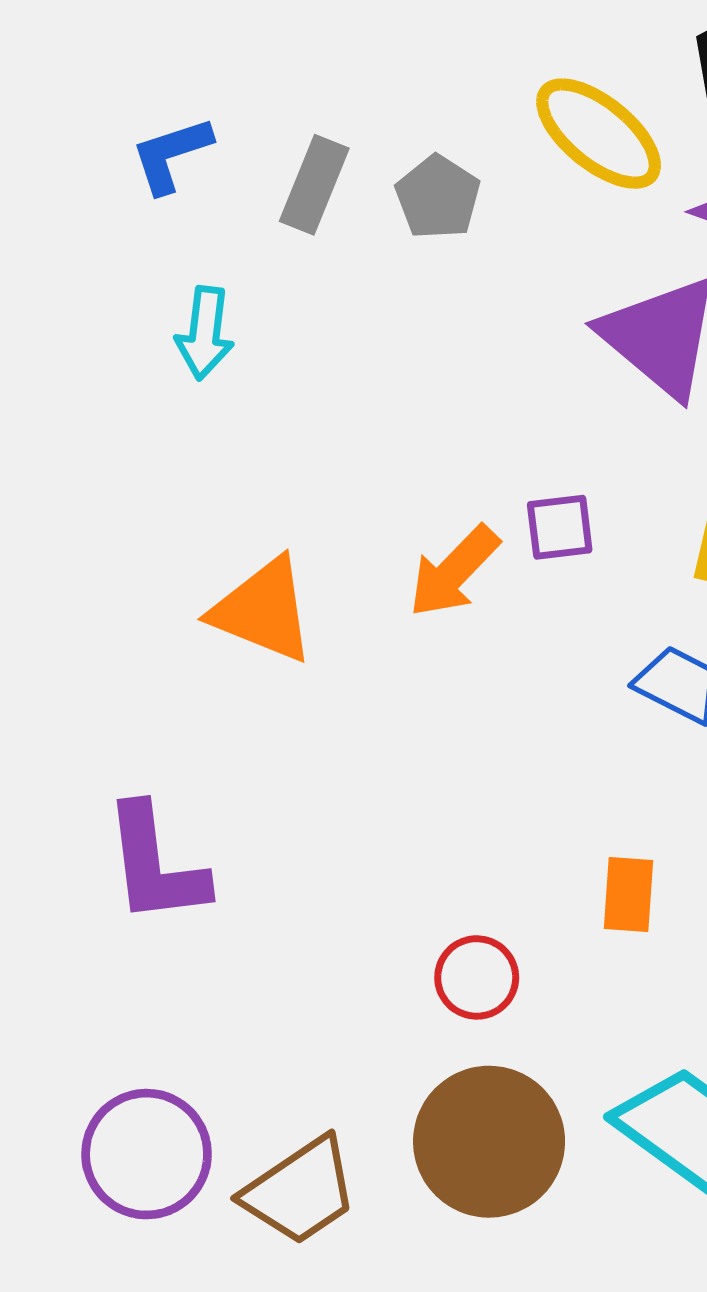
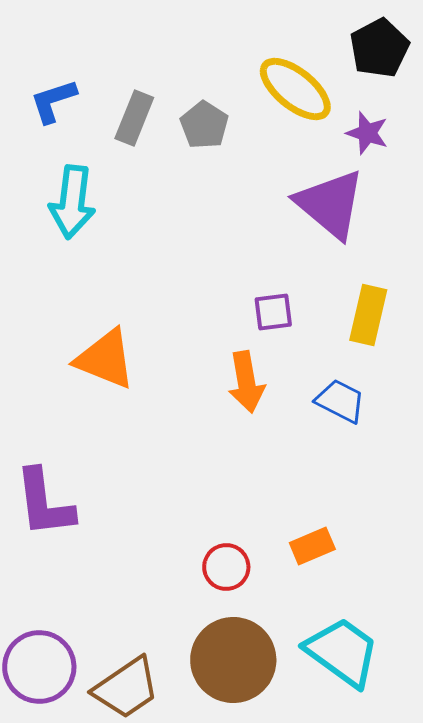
cyan arrow: (205, 333) -> (72, 202), size x1.4
orange arrow: (454, 571) -> (246, 382), moved, turned -54
orange rectangle: (629, 895) -> (312, 546), moved, turned 63

